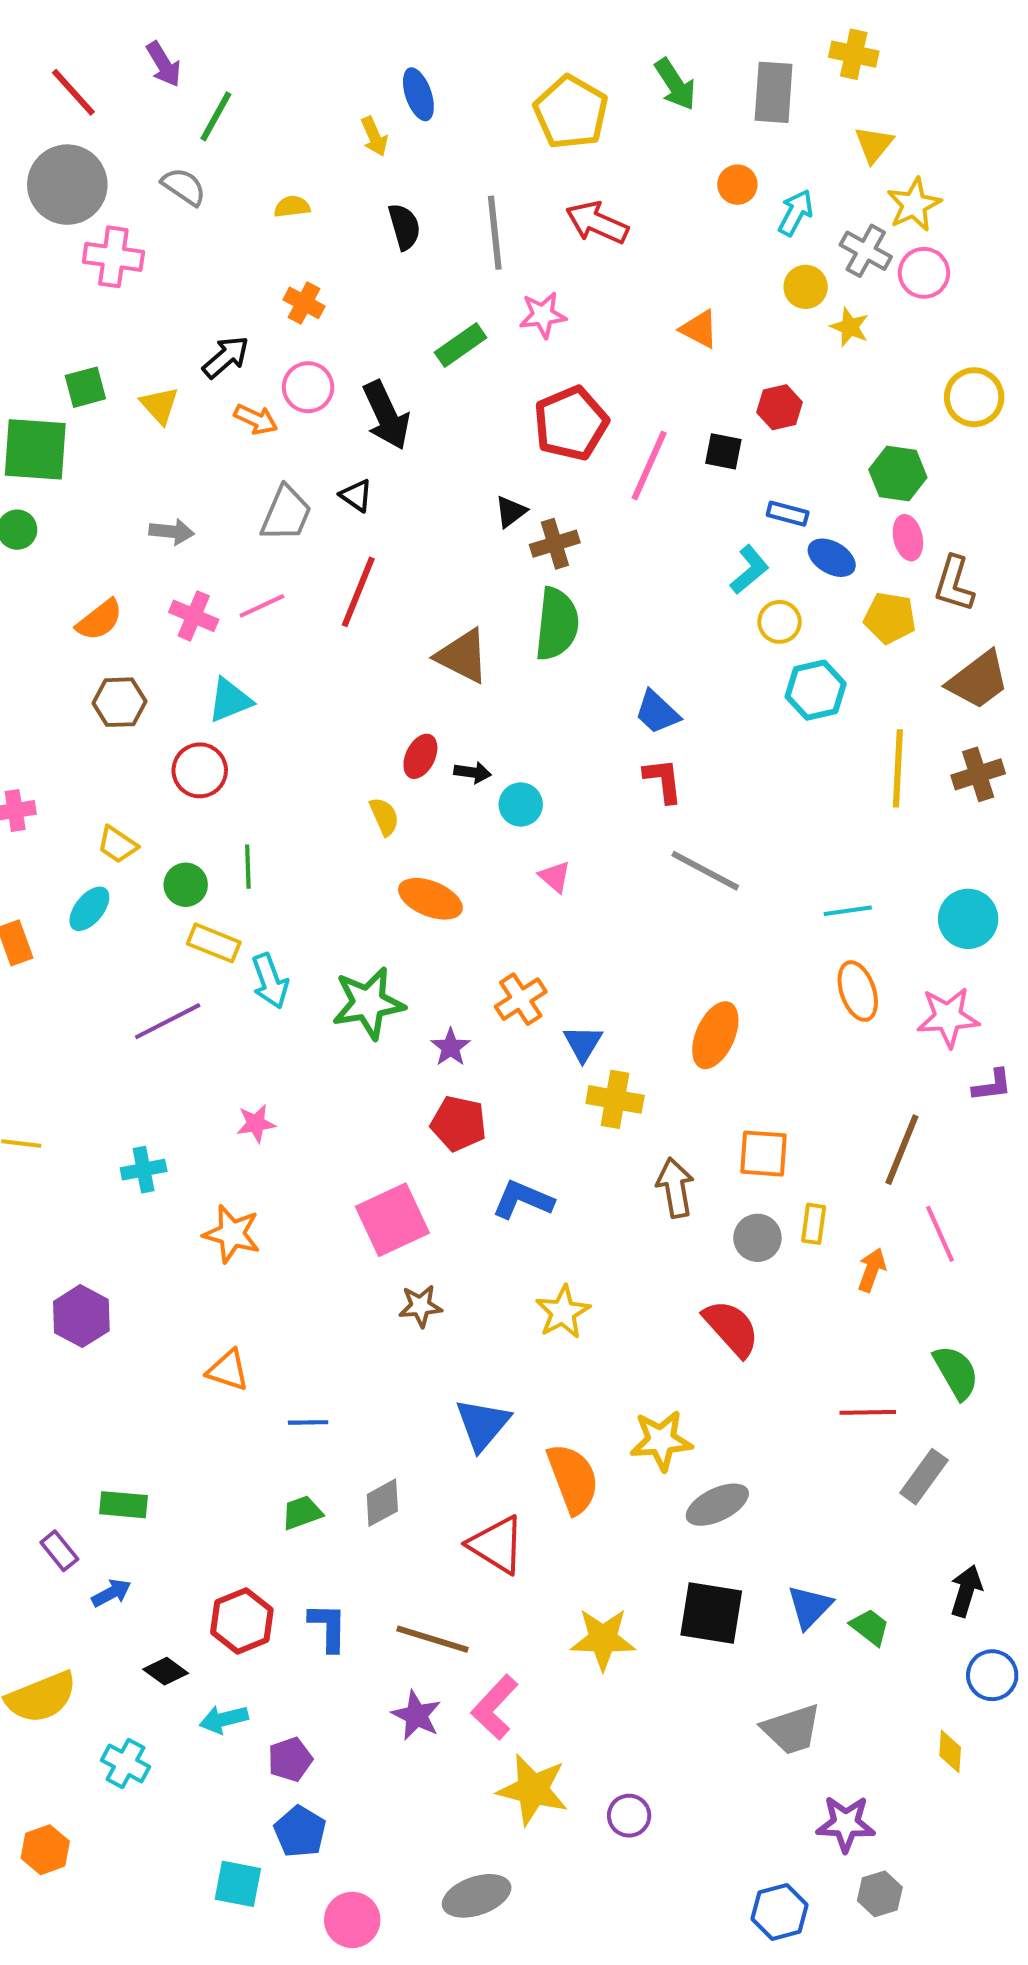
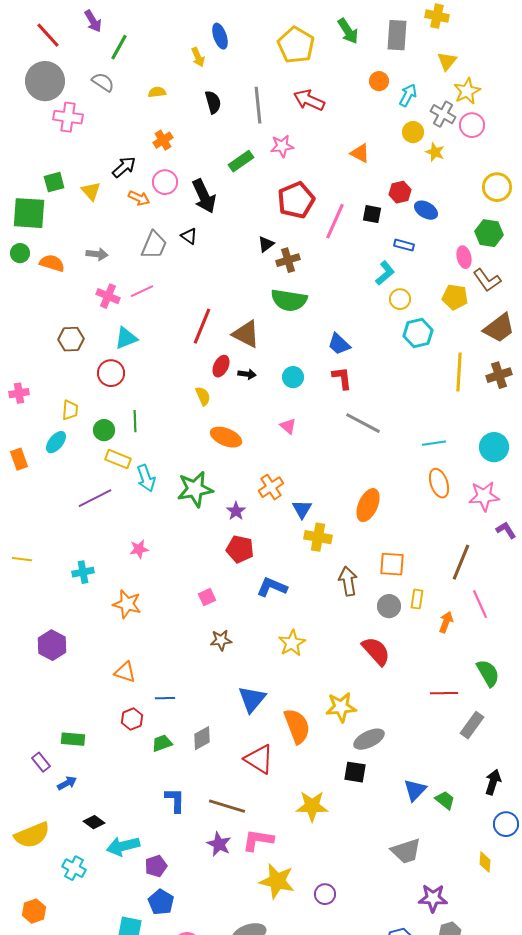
orange cross: (304, 303) -> (163, 140), turned 30
green hexagon: (898, 473) -> (489, 233), moved
blue ellipse: (832, 558) -> (426, 210), moved
brown L-shape: (954, 584) -> (487, 280), turned -52
red line: (358, 592) -> (202, 326), moved
orange semicircle: (99, 620) -> (52, 263), moved, turned -125
green semicircle: (557, 624) -> (289, 300), turned 93
brown triangle: (463, 656) -> (246, 334), moved
cyan circle: (521, 804) -> (293, 377), moved
yellow trapezoid: (117, 845) -> (70, 410), turned -120
purple L-shape: (992, 1085) -> (506, 530), turned -115
pink square: (392, 1220) -> (207, 597), size x0.5
black square: (711, 1613) -> (355, 772), moved, size x0.7
red hexagon: (242, 1621) -> (132, 719), moved, size x0.7
pink L-shape: (495, 1707) -> (258, 840), turned 56
cyan arrow: (224, 1719) -> (123, 846), size x1.4

